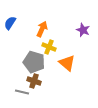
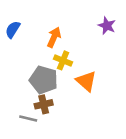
purple star: (83, 30) -> (107, 26), moved
brown cross: (34, 81) -> (44, 104), turned -32

